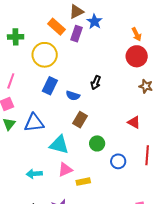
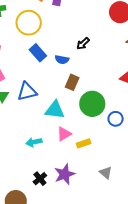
black arrow: (96, 82) -> (83, 44), turned 32
blue rectangle: (50, 86) -> (38, 53), turned -60
green circle: (97, 143) -> (92, 104), size x1.6

